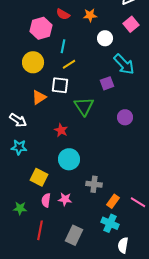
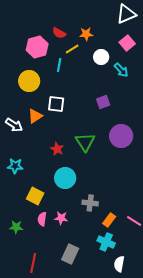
yellow line: (69, 64) -> (72, 49), moved
cyan arrow: (124, 64) -> (121, 70), moved, size x0.7
green triangle: (84, 106) -> (85, 142), moved
purple circle: (125, 117) -> (121, 136), size x1.5
white arrow: (18, 120) -> (14, 125), moved
red line: (40, 230) -> (33, 263), moved

